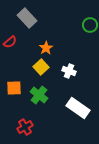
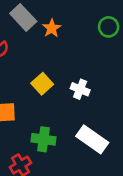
orange star: (46, 48) -> (52, 28), moved
green cross: (39, 95) -> (44, 139), moved, turned -30

